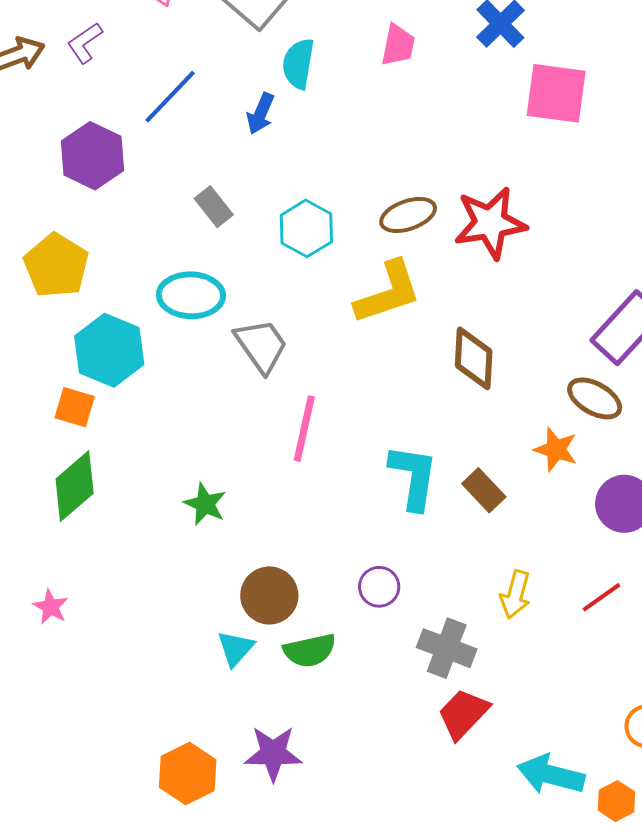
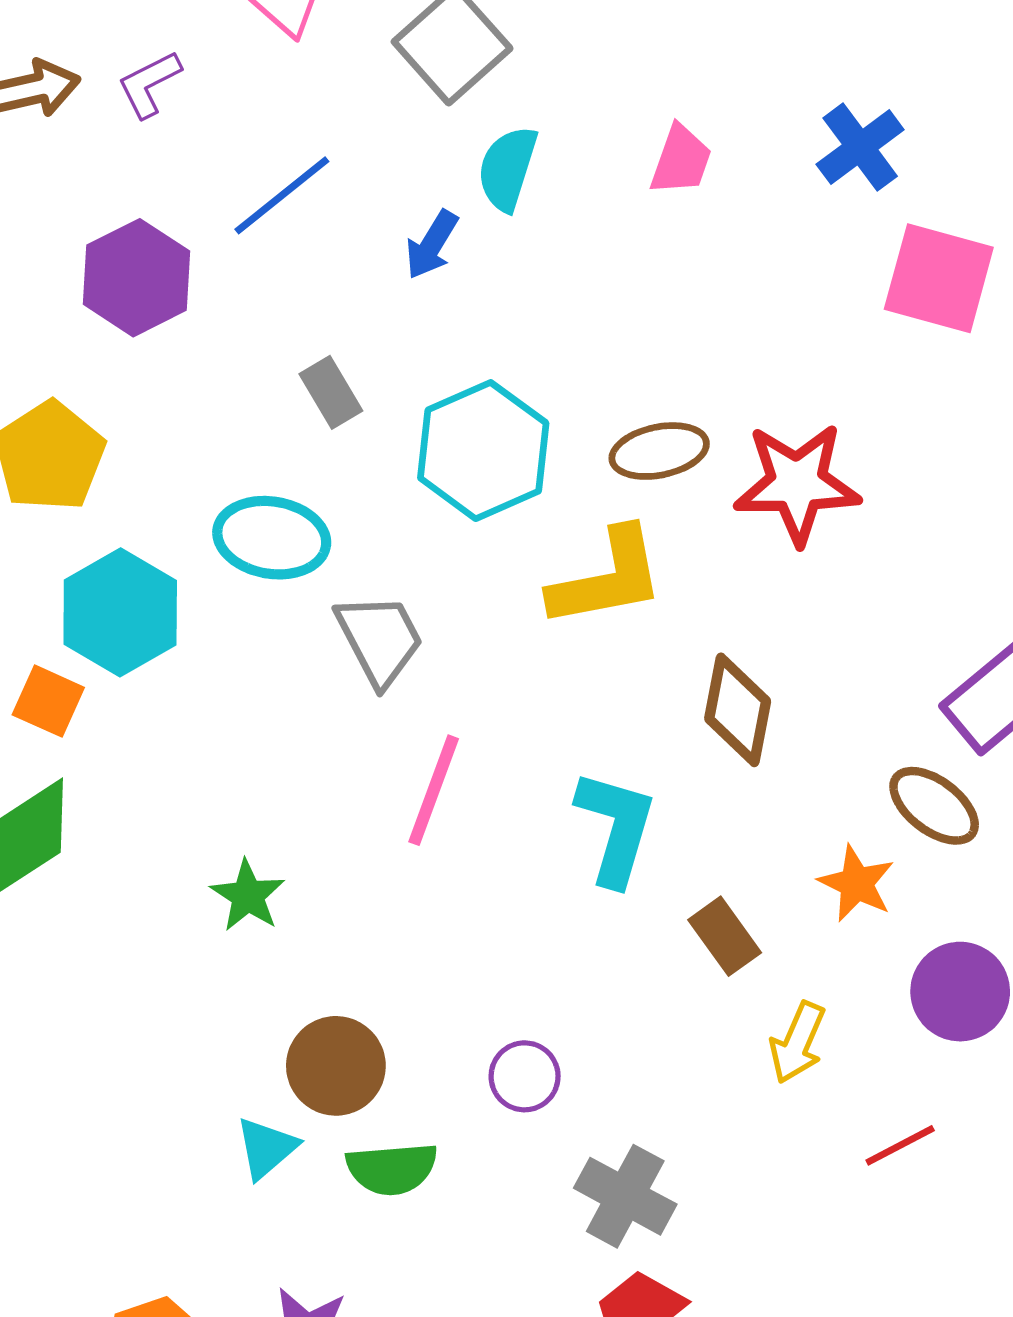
cyan hexagon: (306, 228) -> (483, 451), size x1.4
cyan L-shape: (413, 477) -> (616, 828), moved
yellow arrow: (515, 594) -> (797, 1043), moved

